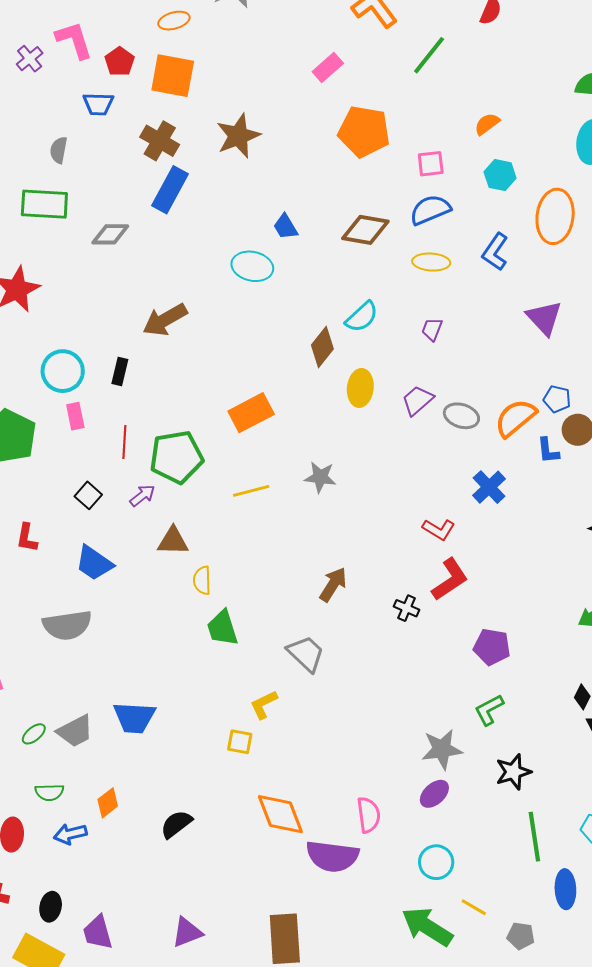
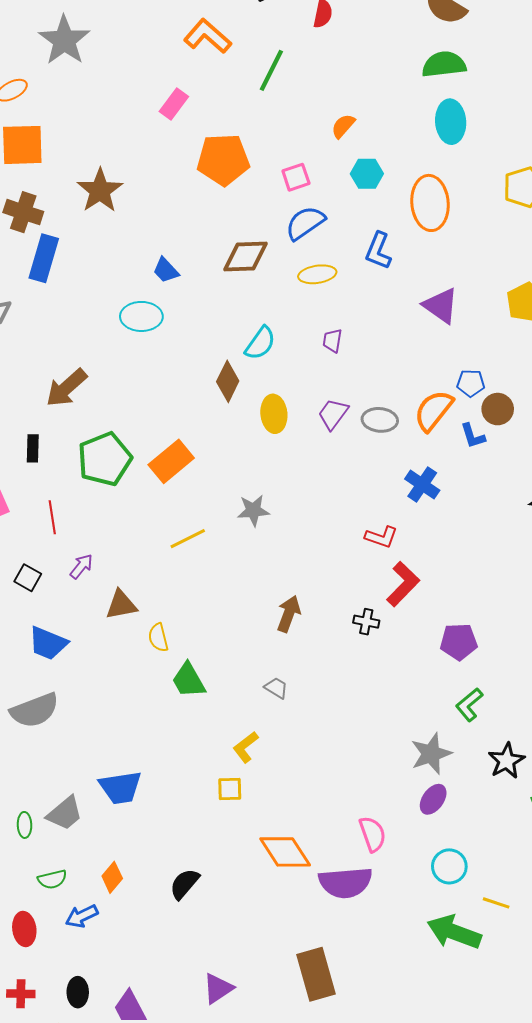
green pentagon: (176, 457) -> (105, 459), moved
gray trapezoid: (306, 654) -> (276, 688), size x0.6
green ellipse: (34, 734) -> (25, 825), turned -40

